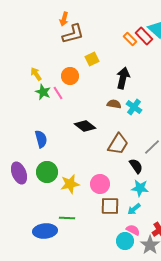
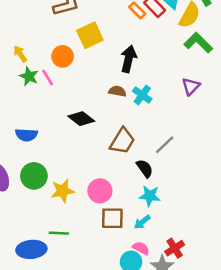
yellow square: (92, 59) -> (90, 35), size x1.5
blue semicircle: (41, 139) -> (26, 135), turned 108

